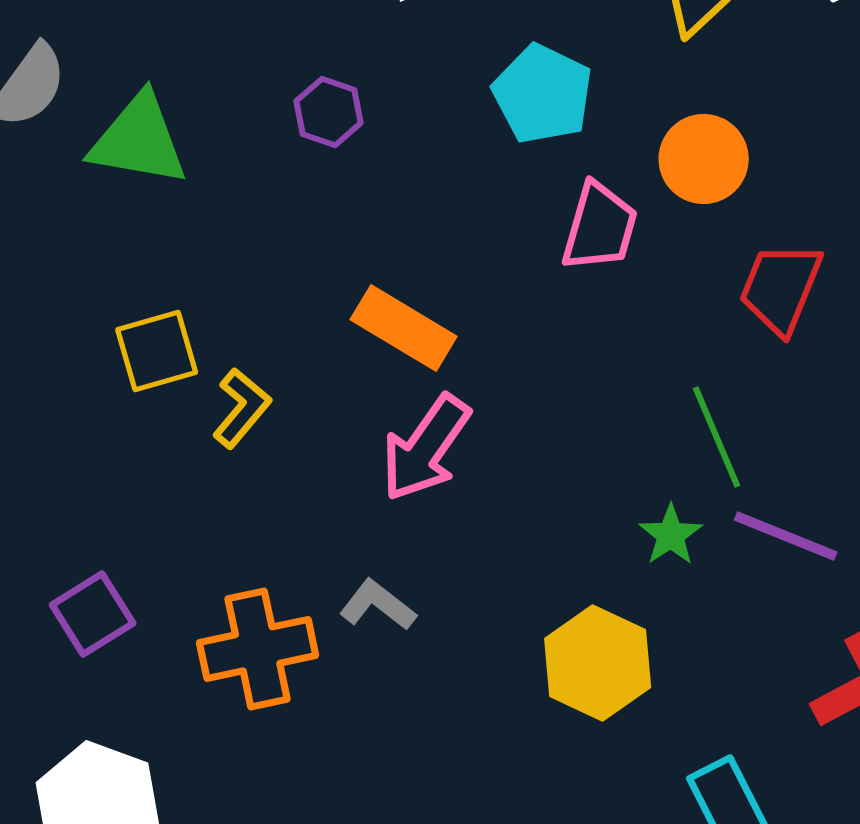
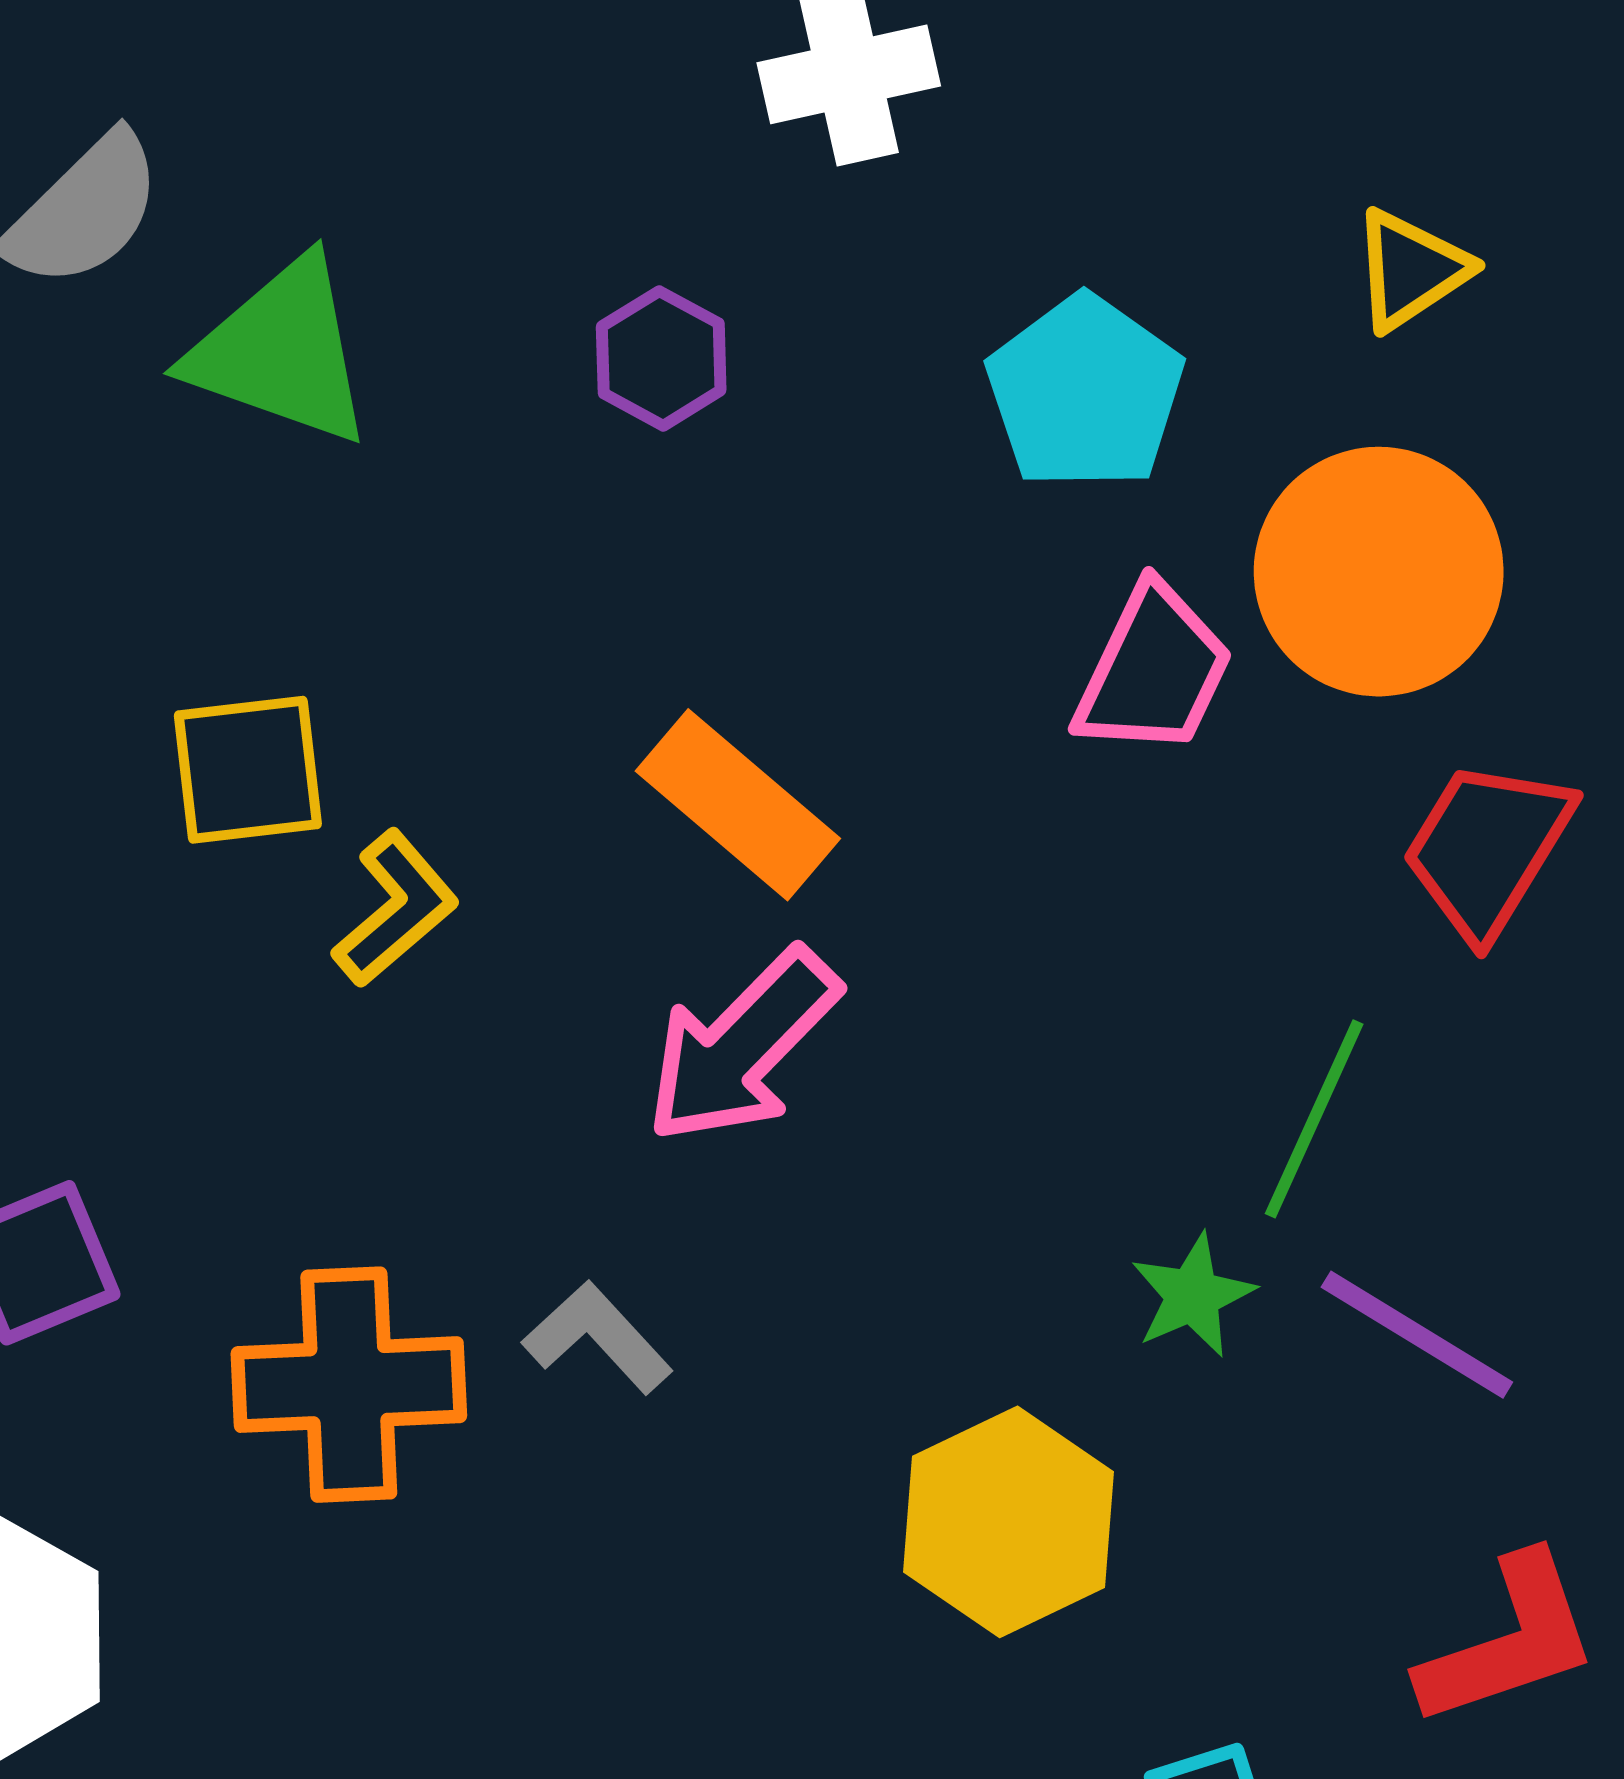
orange circle: (704, 159) -> (1379, 572), size x1.4
green line: (717, 437) -> (1314, 1119), turned 38

